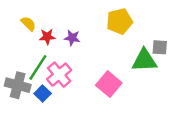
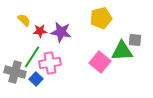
purple star: (72, 38) -> (61, 32), size x1.5
pink cross: (59, 75) -> (50, 63), turned 30
pink square: (109, 84) -> (100, 62), moved

